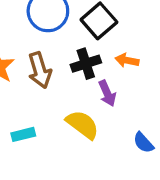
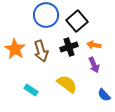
purple arrow: (107, 93) -> (94, 65), moved
cyan rectangle: (23, 134) -> (31, 90), turned 48

